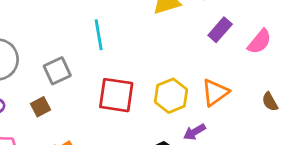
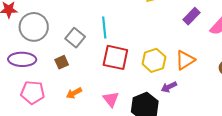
cyan line: (99, 35) -> (104, 27), moved
gray square: (57, 71) -> (75, 38), turned -30

